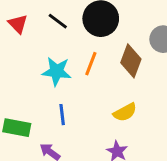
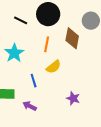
cyan star: (57, 71) -> (14, 53), moved, turned -30
yellow semicircle: (125, 112) -> (53, 67), moved

